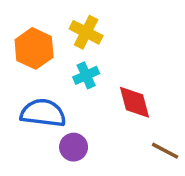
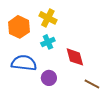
purple circle: (74, 147) -> (49, 78), moved

